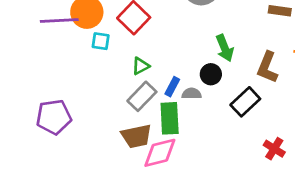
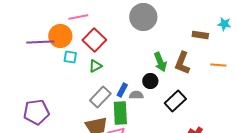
green triangle: (141, 66) -> (95, 66), moved
brown L-shape: (267, 67) -> (182, 63), moved

